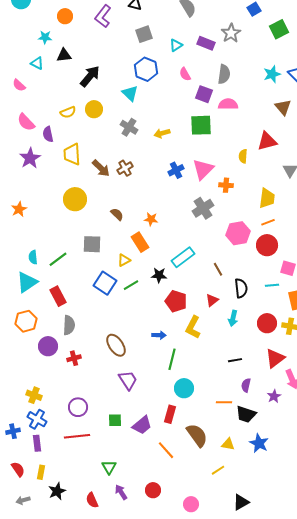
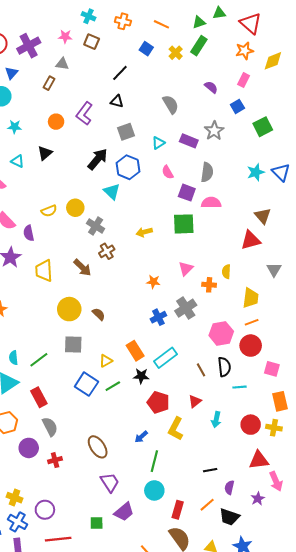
orange circle: (65, 16) -> (56, 122), moved
cyan star: (45, 37) -> (15, 127), moved
black triangle: (64, 55) -> (45, 153), turned -35
black arrow: (90, 76) -> (98, 159), moved
brown triangle: (283, 107) -> (263, 216), moved
gray cross: (129, 127) -> (96, 226), moved
yellow trapezoid: (72, 154) -> (44, 271), moved
yellow semicircle: (243, 156) -> (226, 272), moved
brown cross: (125, 168) -> (107, 251), moved
pink triangle: (203, 169) -> (186, 269), size x0.7
blue cross: (176, 170) -> (158, 317), moved
yellow circle: (75, 199) -> (69, 309), moved
orange star: (151, 219) -> (153, 282), moved
orange rectangle: (140, 242) -> (135, 351), moved
cyan line: (272, 285) -> (239, 387), moved
black semicircle: (241, 288) -> (224, 367), moved
gray semicircle: (69, 325) -> (50, 427), turned -30
blue arrow: (159, 335) -> (141, 437), turned 136
red triangle: (275, 358) -> (259, 460), turned 30
black line: (235, 360) -> (210, 470), moved
cyan circle: (184, 388) -> (154, 490), moved
orange line: (224, 402) -> (207, 505), turned -42
purple circle: (78, 407) -> (45, 510), moved
red rectangle: (170, 414) -> (178, 510), moved
purple trapezoid: (142, 425) -> (124, 512), moved

